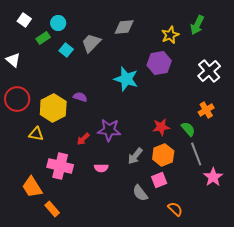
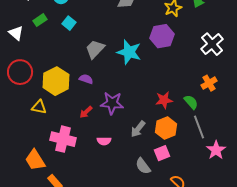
green rectangle: (43, 38) -> (40, 20), moved
gray trapezoid: (91, 43) -> (95, 49), moved
purple semicircle: (80, 97) -> (86, 79), moved

